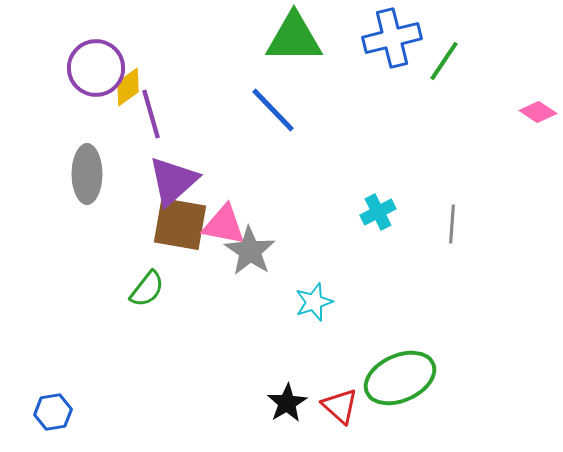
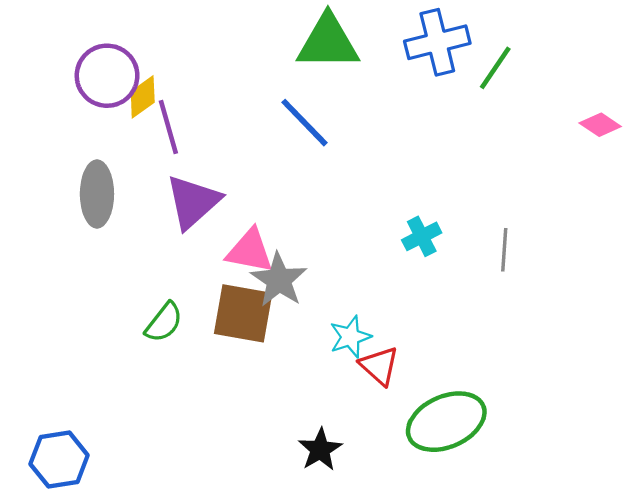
brown square: (180, 224) -> (243, 313), moved
red triangle: (340, 406) -> (379, 366), moved
blue hexagon: (53, 412) -> (59, 460), size x1.4

